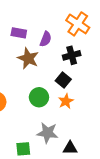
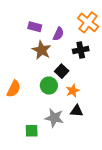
black square: (63, 80) -> (62, 71), moved
black triangle: (70, 148) -> (77, 111), moved

